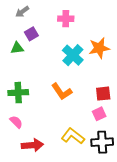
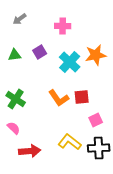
purple square: (31, 34) -> (40, 52), moved
green cross: (18, 93) -> (16, 99), turned 36
red square: (103, 94) -> (82, 97), moved

